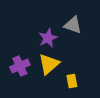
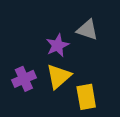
yellow rectangle: (72, 81) -> (86, 97), size x1.5

